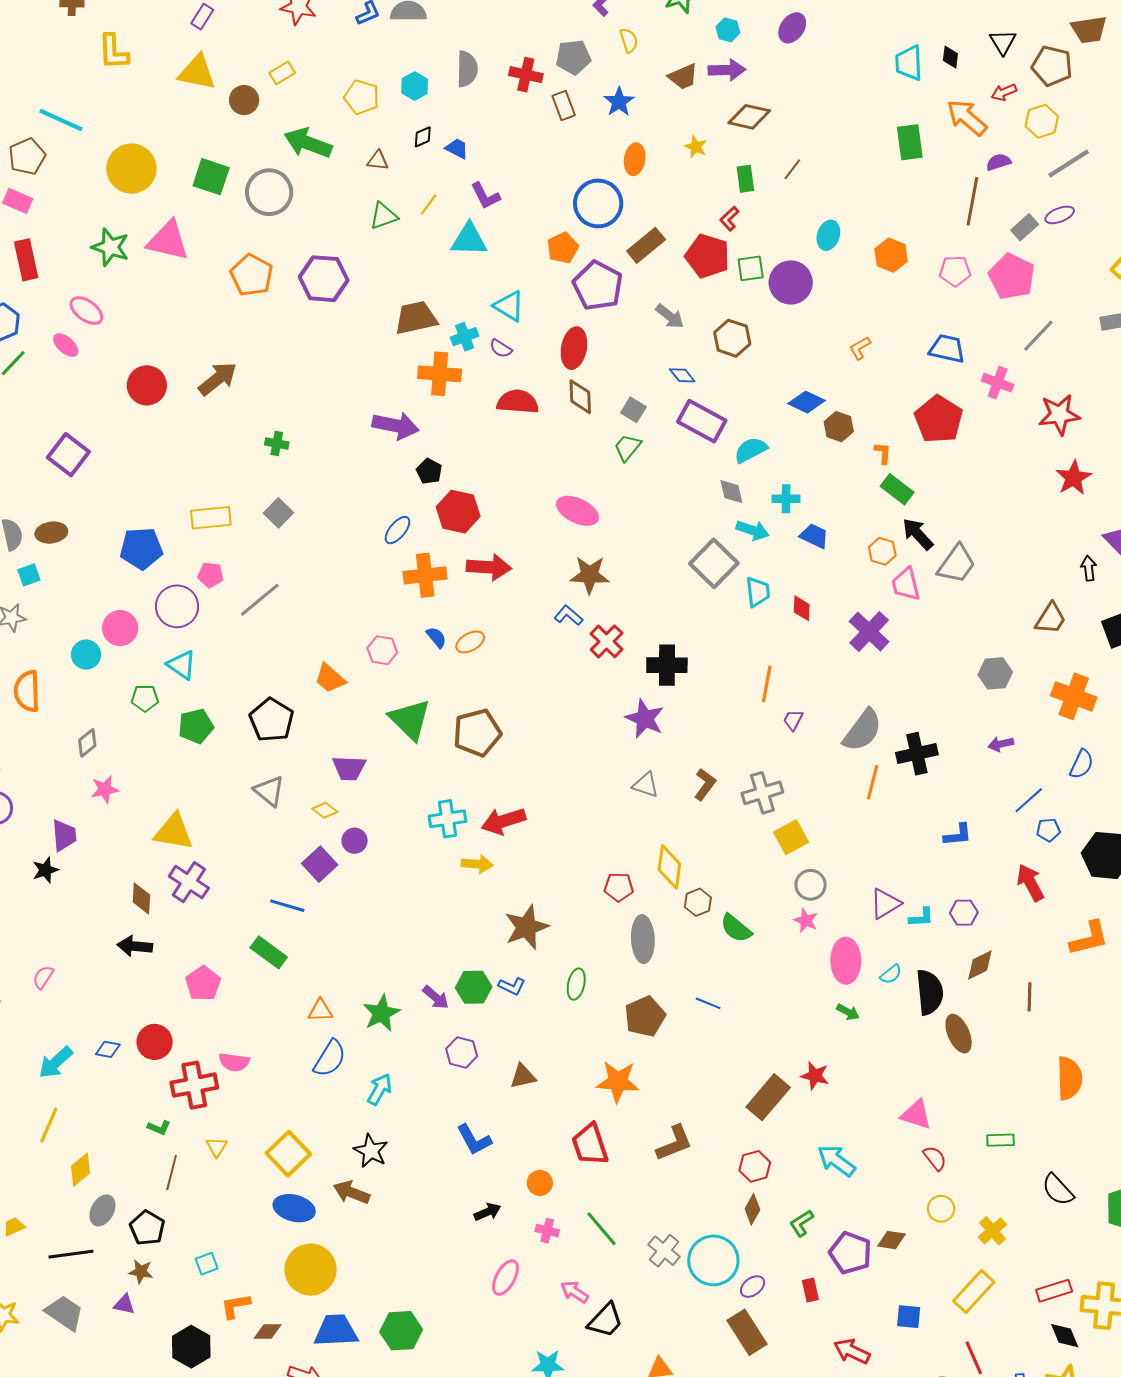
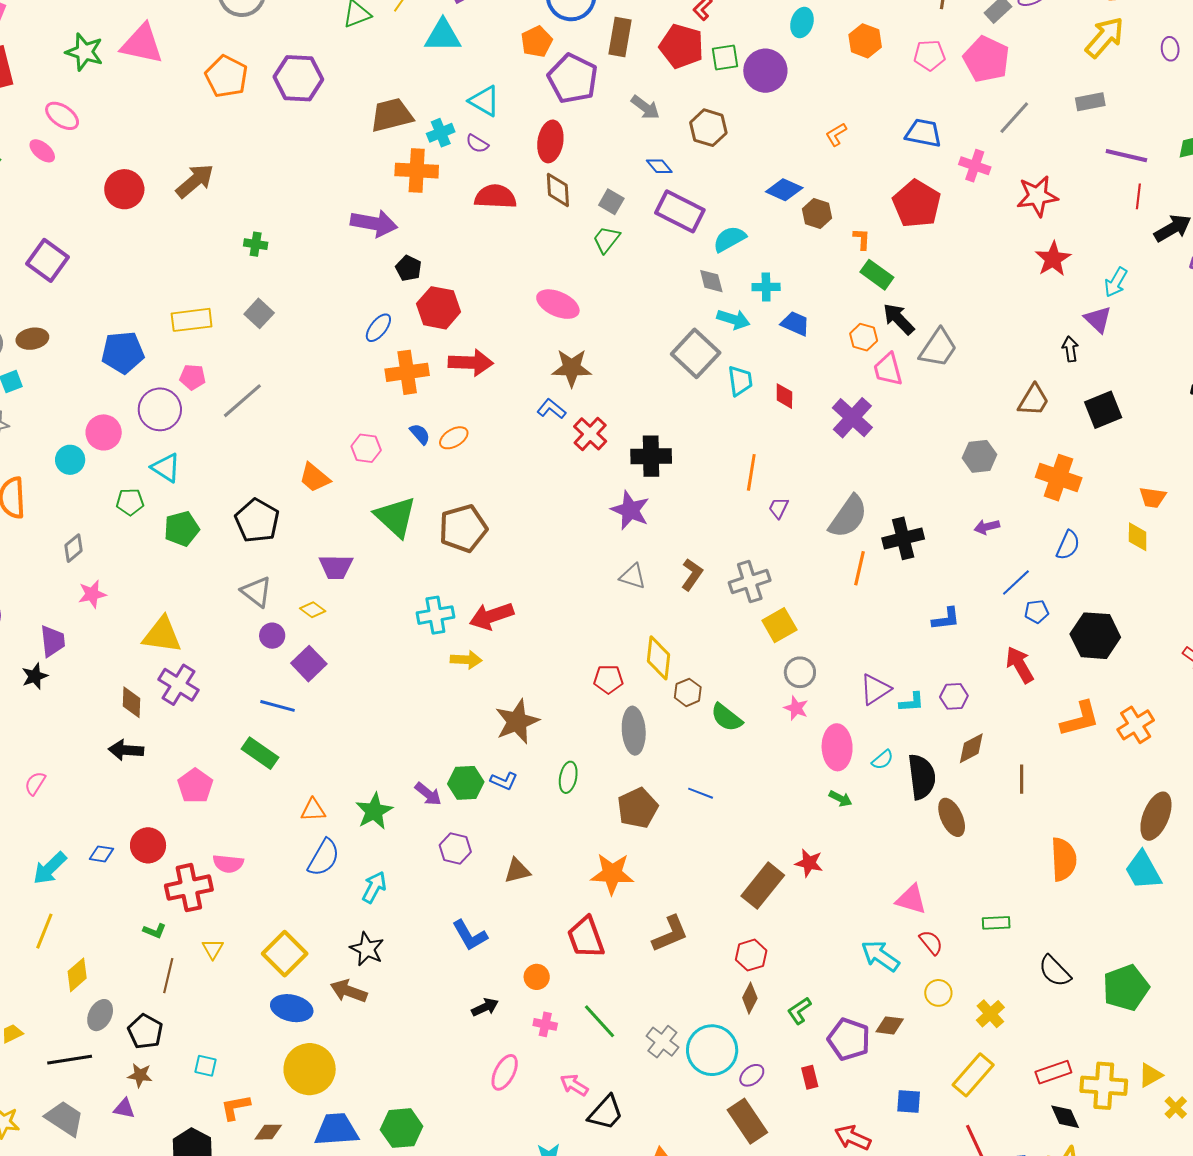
brown rectangle: (646, 245) -> (620, 37), turned -39
purple circle: (355, 841) -> (272, 636), moved
cyan arrow: (836, 1161) -> (880, 956), moved
cyan square: (207, 1264) -> (206, 1066), turned 35

